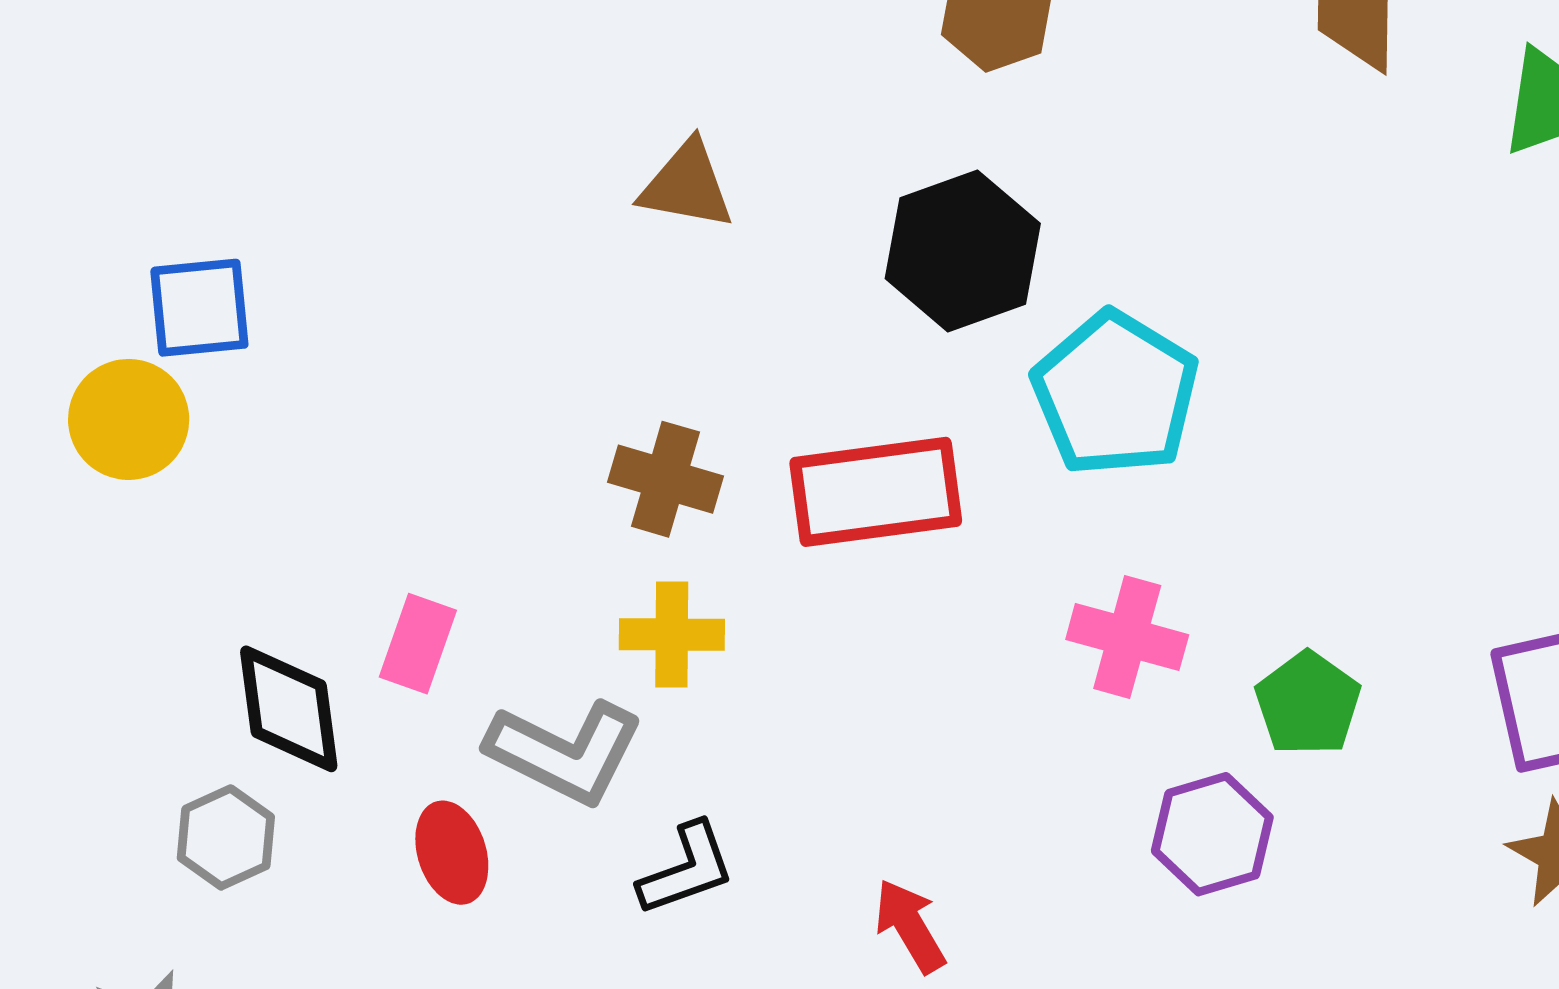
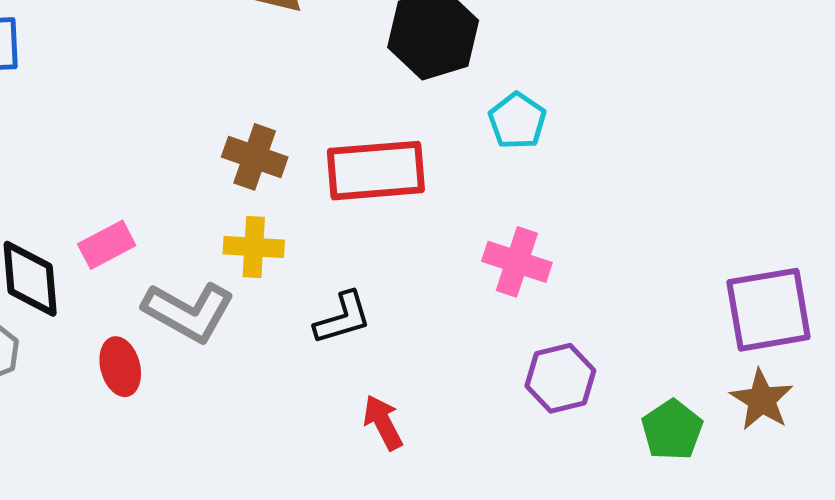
cyan pentagon: (1115, 394) -> (517, 121), size x0.6
pink rectangle: (418, 644) -> (107, 245), turned 40
green pentagon: (1308, 704) -> (672, 430), moved
black L-shape: (687, 869) -> (343, 318), moved

